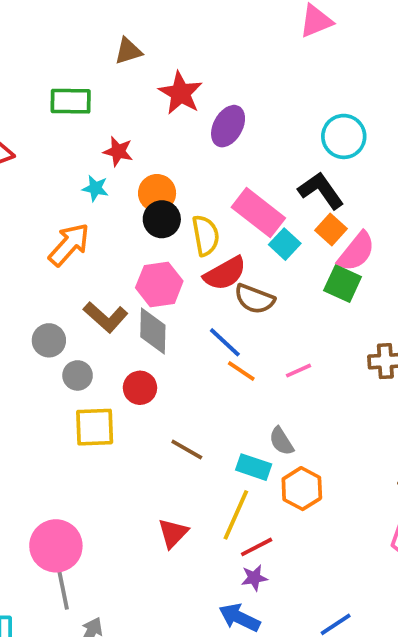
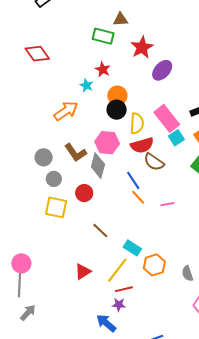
green rectangle: (71, 101) -> (103, 36), moved
gray semicircle: (281, 441) -> (187, 273), moved
pink circle: (56, 546) -> (21, 263), size x0.7

